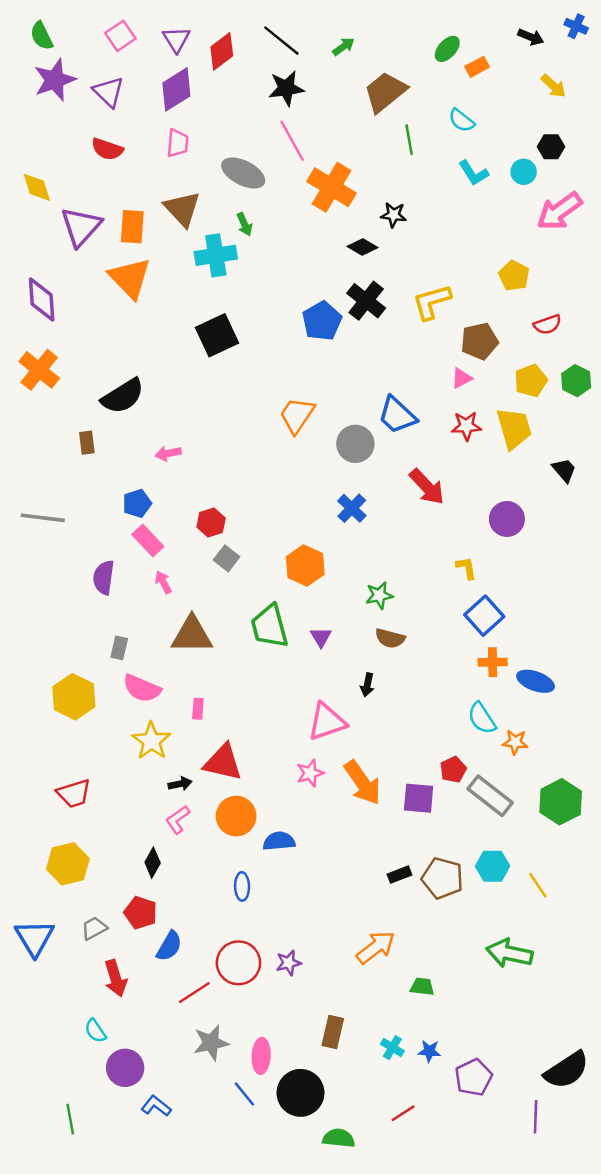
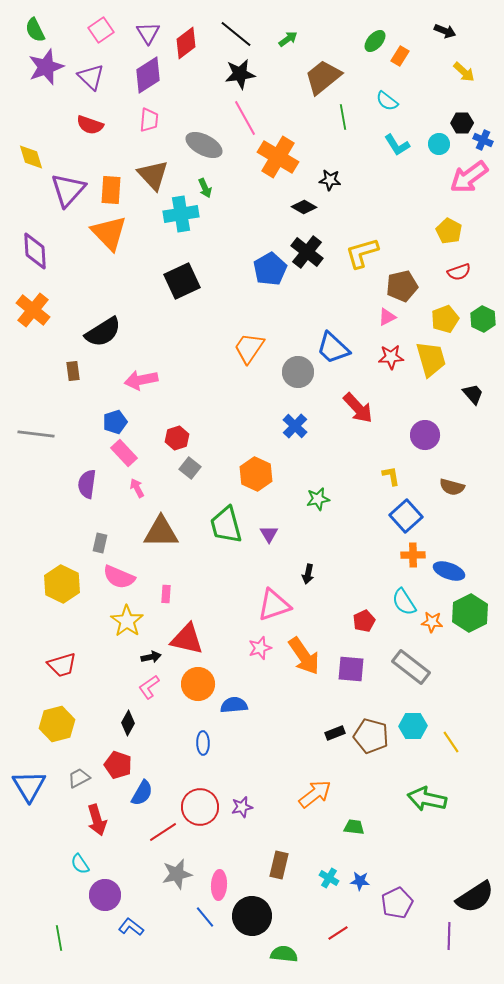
blue cross: (576, 26) -> (483, 140), moved
orange rectangle: (477, 67) -> (400, 56), turned -30
yellow pentagon: (514, 276) -> (449, 231), moved
pink arrow: (168, 453) -> (141, 380), size x1.5
brown semicircle: (390, 638) -> (452, 487), moved
red pentagon: (453, 770) -> (364, 621), moved
green hexagon: (561, 802) -> (470, 613), moved

